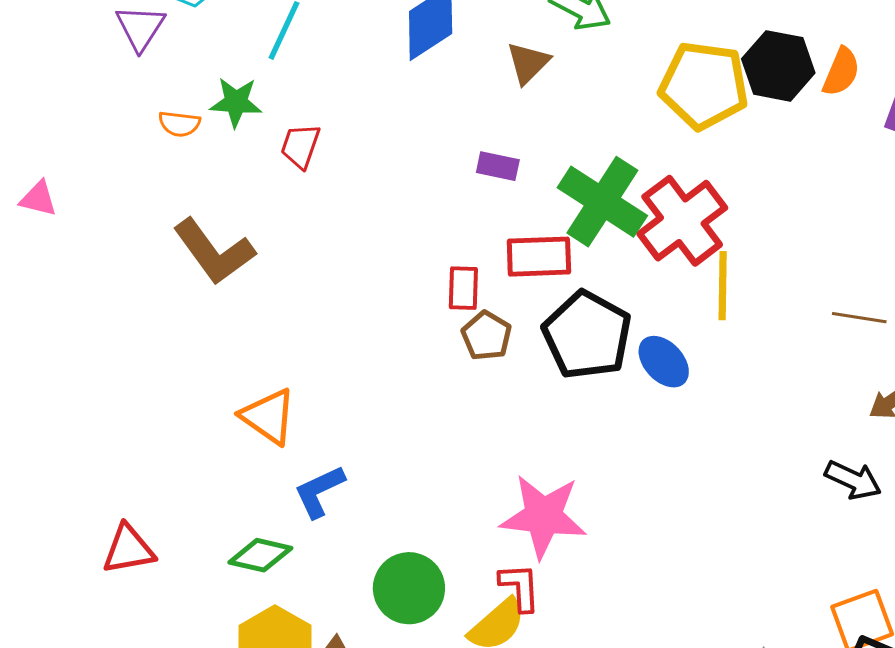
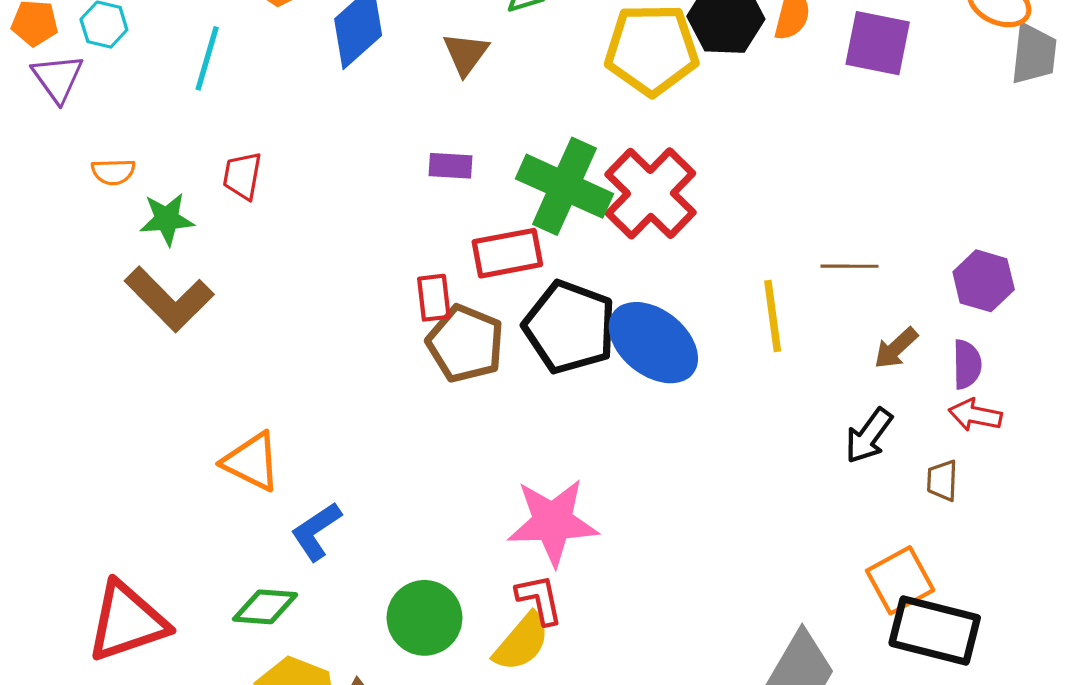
green star: (236, 102) -> (167, 219), moved
yellow line: (723, 286) -> (773, 316), moved
brown pentagon: (487, 336) -> (465, 344), size x1.5
blue ellipse: (664, 362) -> (653, 343), size x1.6
black arrow: (853, 480) -> (869, 436), turned 110
red triangle: (128, 549) -> (127, 622), size x1.5

